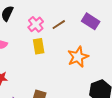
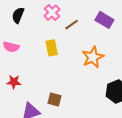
pink cross: (36, 24) -> (52, 13), moved

